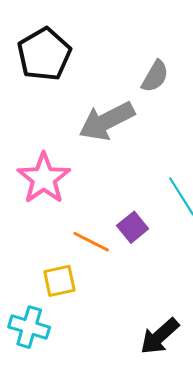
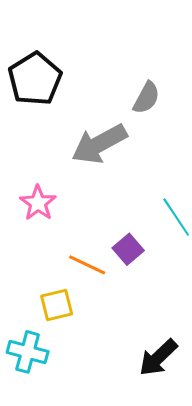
pink star: (44, 178) -> (38, 203), size x0.7

